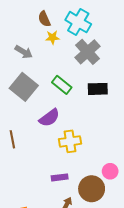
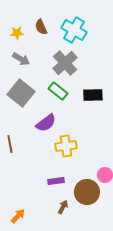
yellow star: (52, 37) -> (17, 33), moved
gray cross: (87, 52) -> (65, 63), moved

